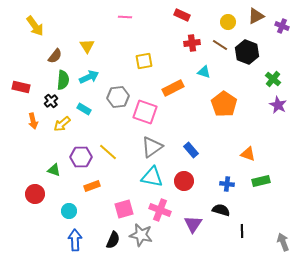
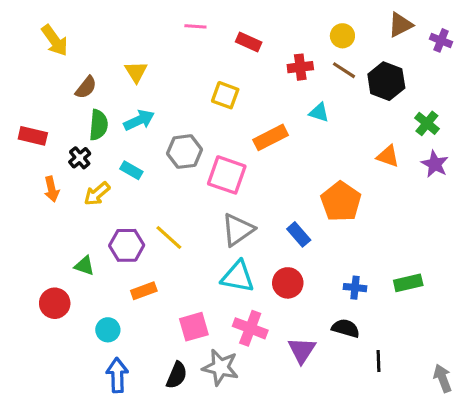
red rectangle: (182, 15) -> (249, 42), moved
yellow circle: (228, 22) -> (342, 36), moved
yellow square: (144, 61) -> (225, 95), turned 30
orange pentagon: (224, 104) -> (341, 202), moved
orange triangle: (248, 154) -> (388, 156), moved

